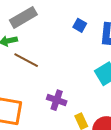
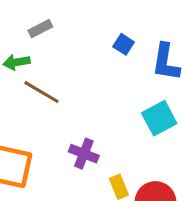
gray rectangle: (23, 17) -> (40, 29), size x0.6

